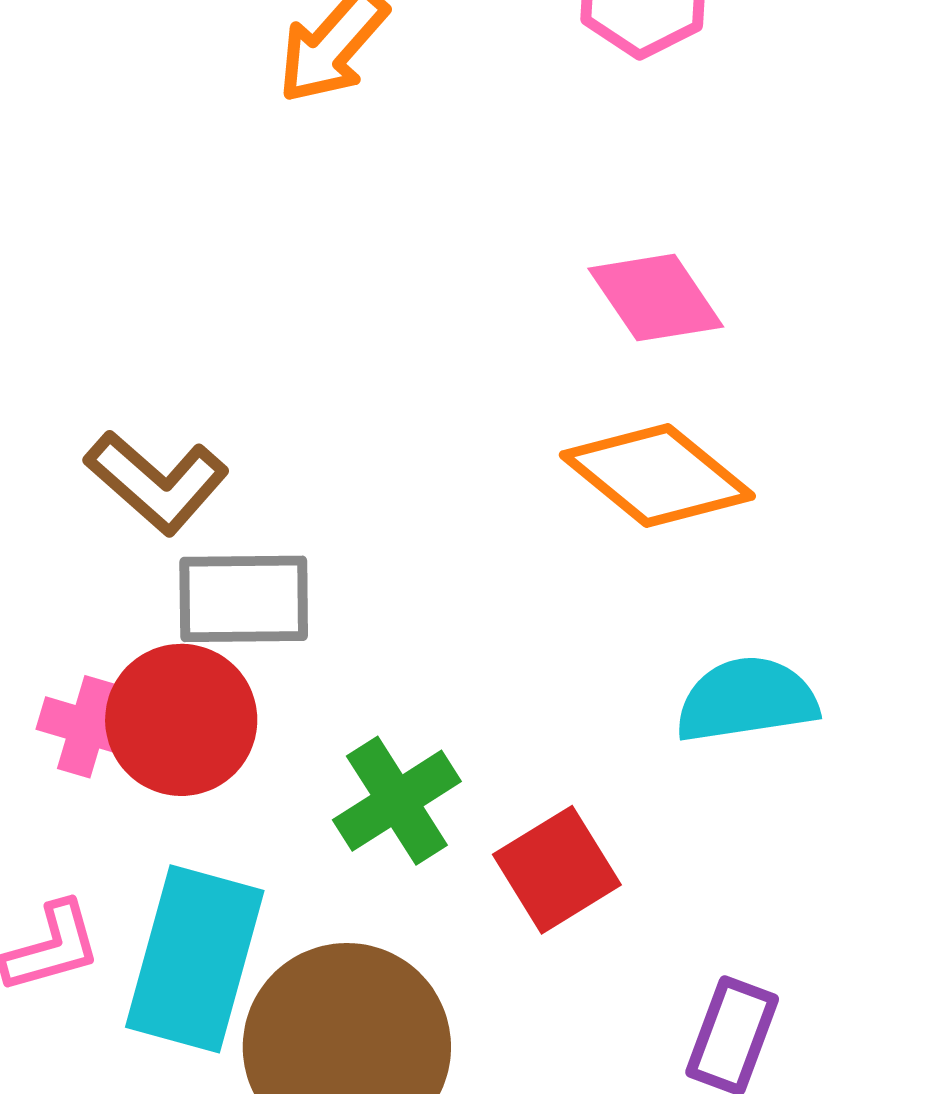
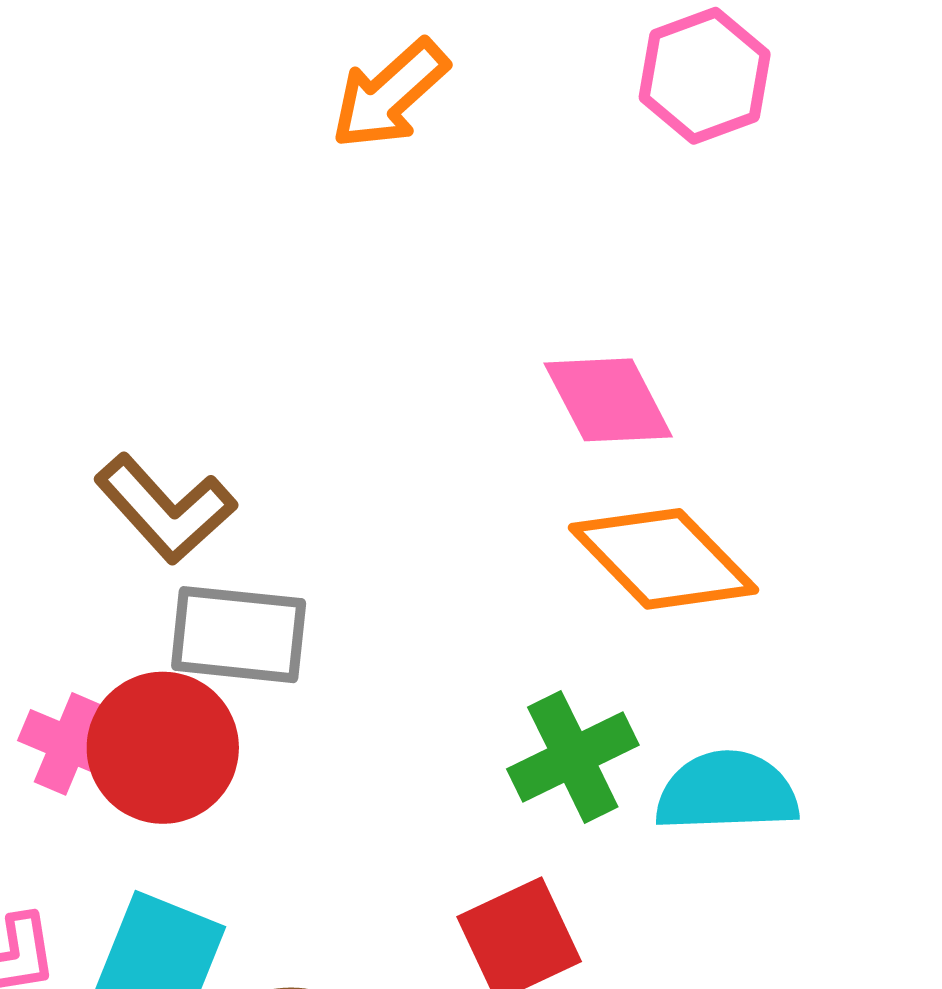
pink diamond: (656, 298) -> (608, 400), moved
green cross: (397, 801) -> (573, 757), moved

